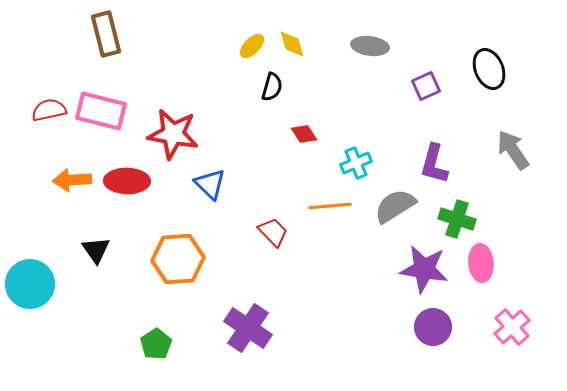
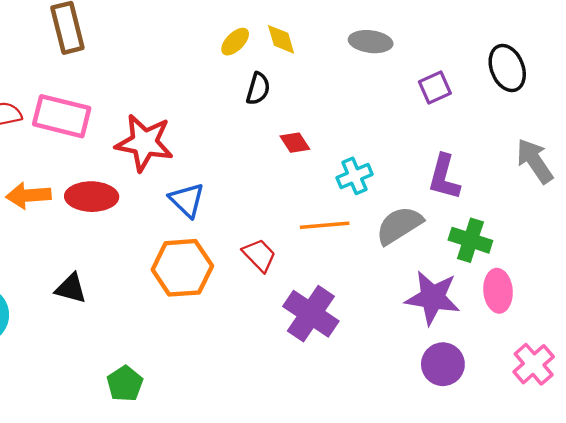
black triangle: (96, 250) -> (71, 288), moved, turned -40
orange hexagon: (178, 259) -> (182, 268), moved
purple cross: (248, 328) -> (311, 314), moved

